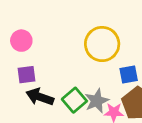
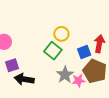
yellow circle: (102, 44) -> (61, 34), size x0.6
green square: (74, 100) -> (53, 51), moved

